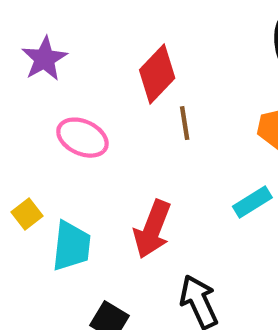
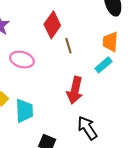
cyan rectangle: (252, 202) -> (104, 65), moved
red arrow: (152, 229) -> (75, 90), moved

